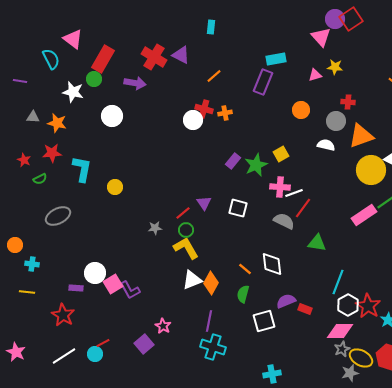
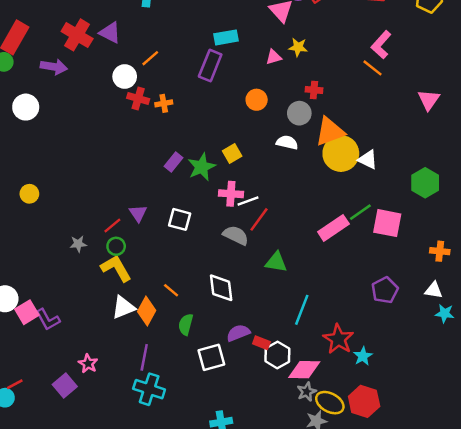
white circle: (193, 120) -> (125, 77), moved
yellow circle: (371, 170) -> (341, 153), moved
orange line: (245, 269) -> (171, 290), moved
white hexagon: (348, 305) -> (277, 355), moved

